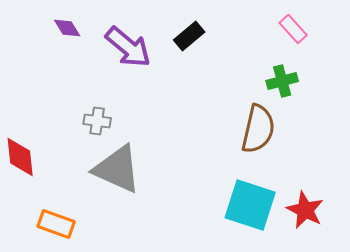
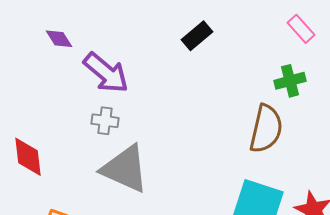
purple diamond: (67, 28) -> (59, 39), moved
purple arrow: (128, 47) -> (106, 73), moved

